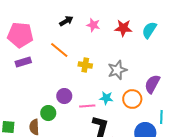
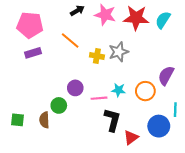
pink star: (93, 25) -> (105, 15), size x1.5
red star: (123, 28) -> (136, 18), size x1.4
gray star: (117, 70) -> (119, 52), moved

